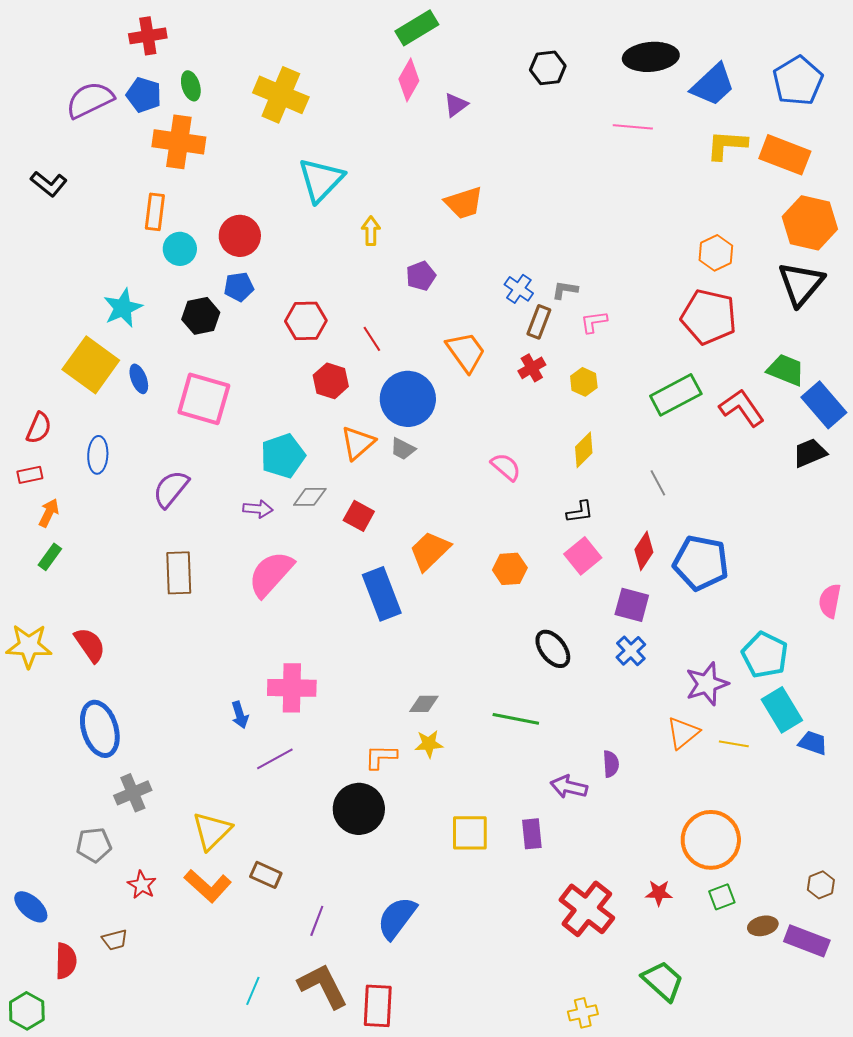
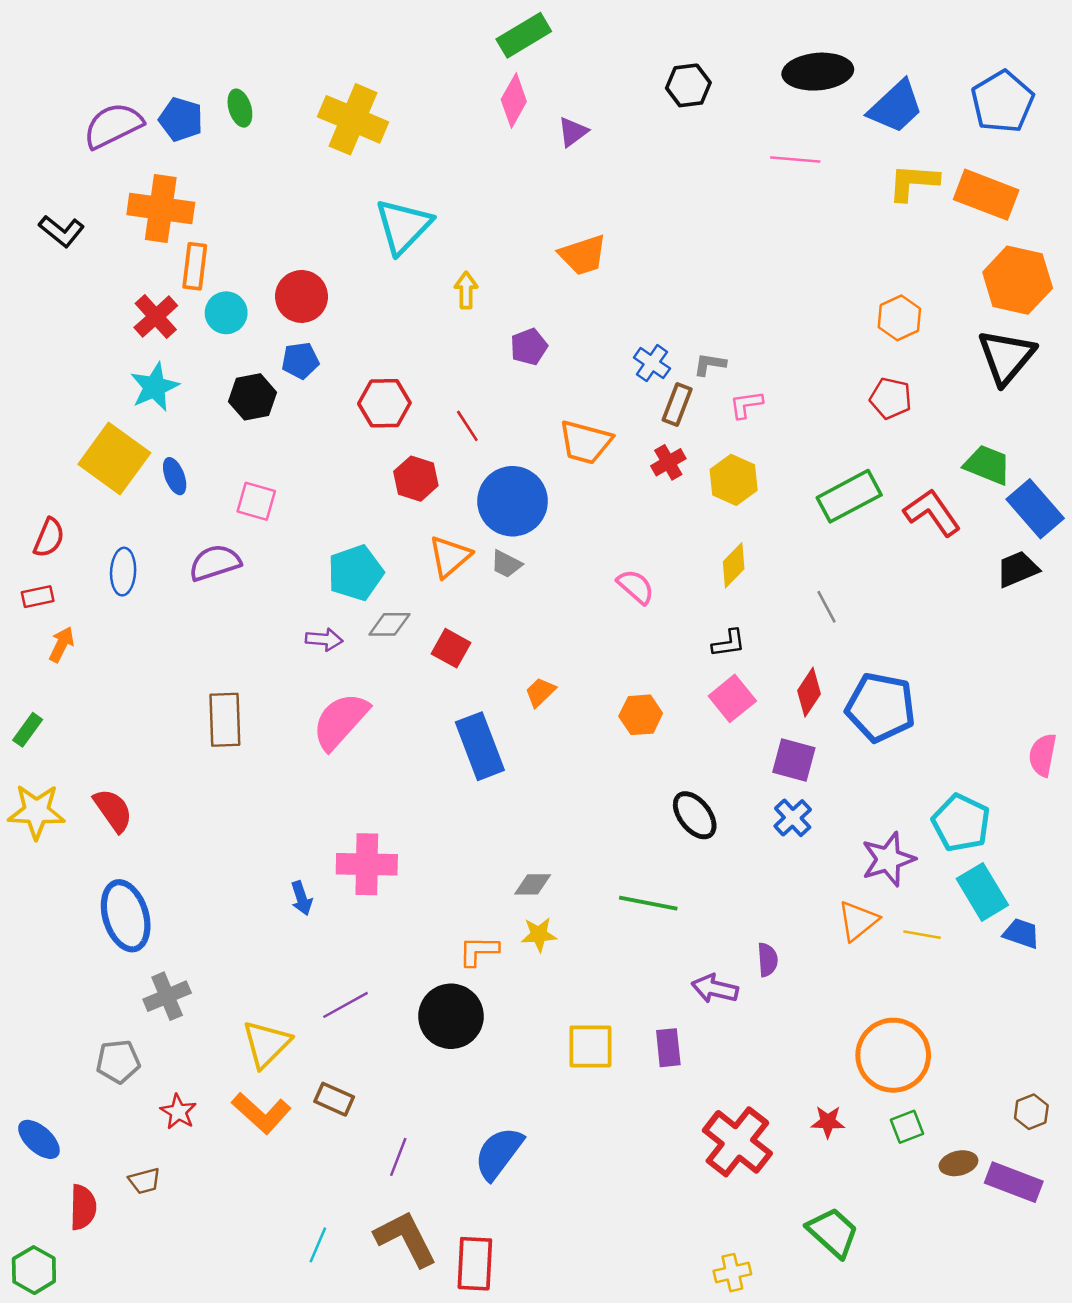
red cross: (148, 36) -> (156, 317), moved, turned -33
orange cross: (179, 142) -> (161, 209), moved
red pentagon: (709, 317) -> (891, 398), size x0.6
orange trapezoid: (466, 352) -> (585, 442), turned 141
yellow hexagon: (584, 382) -> (734, 480), size x1.4
pink square: (204, 399) -> (256, 501), size x0.6
purple semicircle: (171, 489) -> (215, 563), moved, turned 33
orange trapezoid: (430, 551) -> (540, 692), size x0.6
green rectangle: (50, 557) -> (28, 730), moved
purple line: (275, 759) -> (345, 1005), moved

